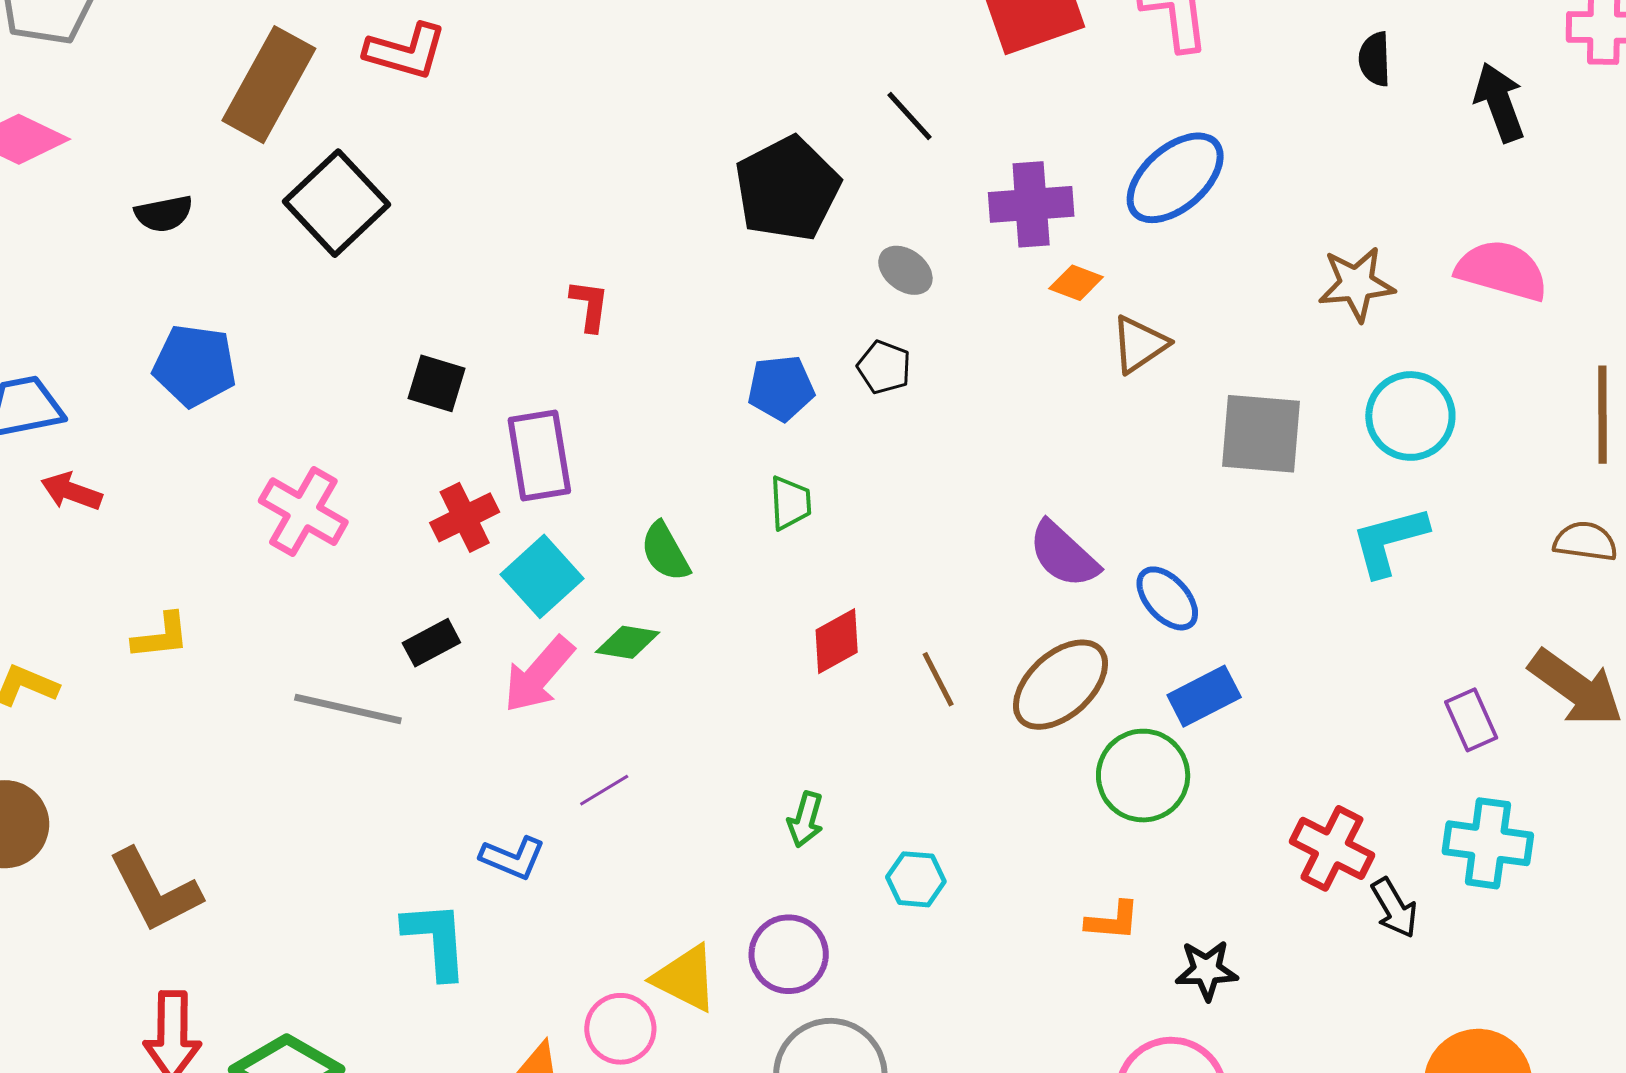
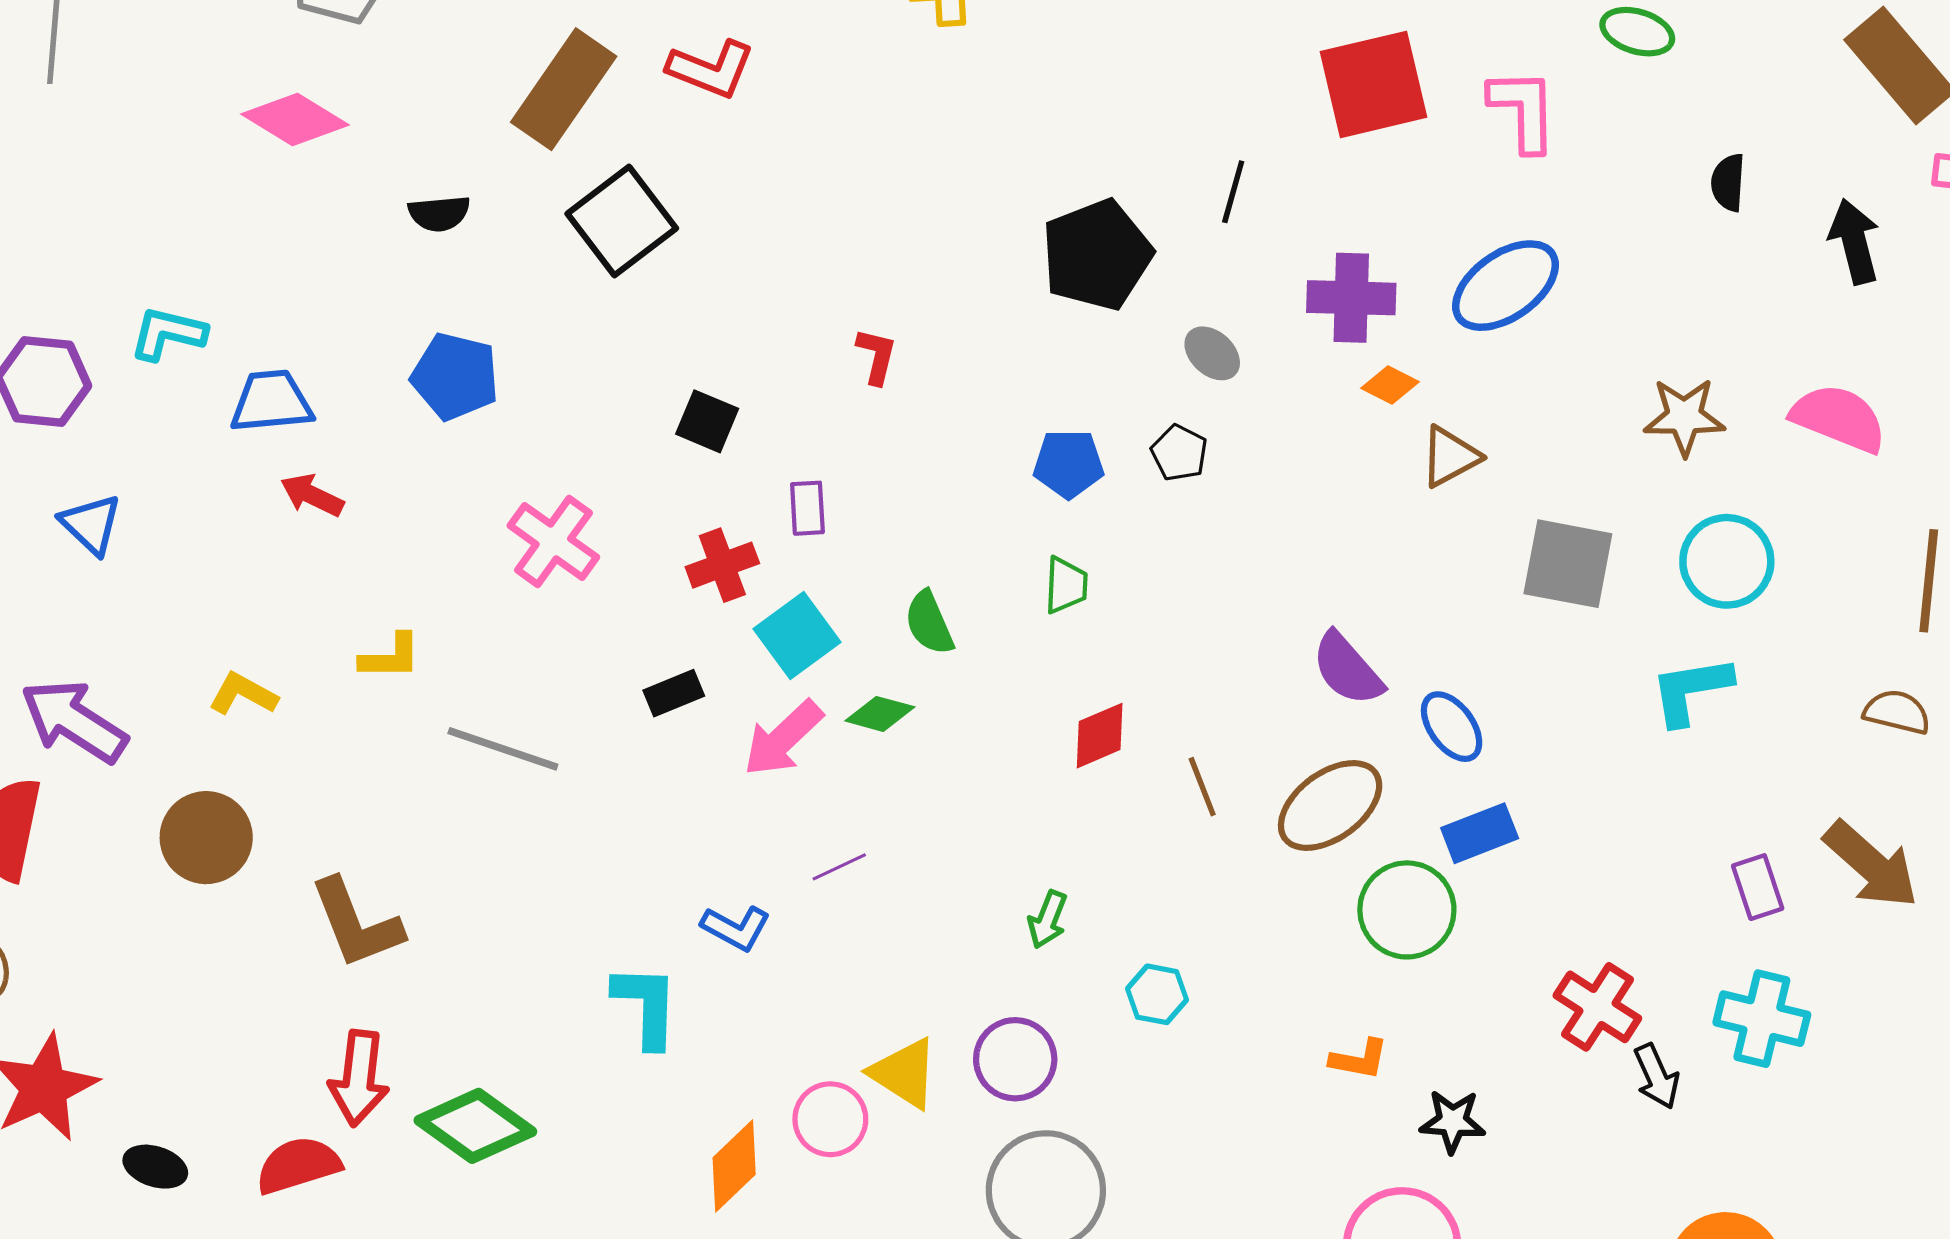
black line: (910, 116) -> (1233, 192), turned 52
purple rectangle: (539, 455) -> (807, 508), size x0.6
gray line: (348, 709) -> (503, 749), moved

